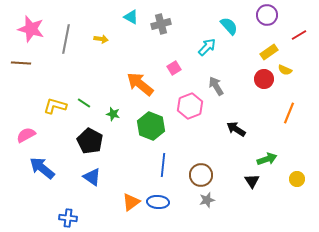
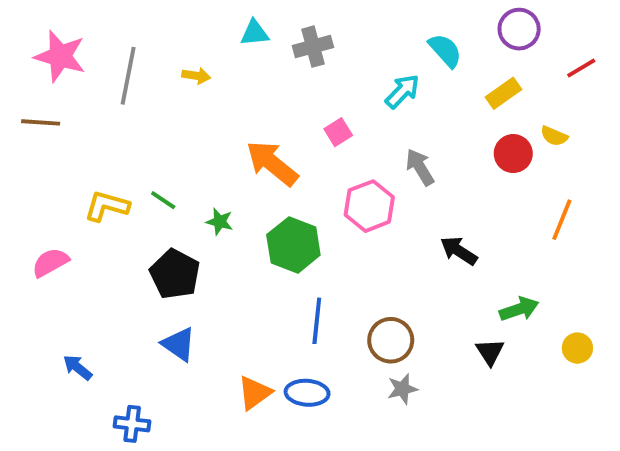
cyan triangle: (131, 17) -> (255, 33), turned -35
yellow rectangle: (269, 52) -> (504, 93), moved
blue arrow: (42, 168) -> (78, 367), moved, size x0.6

